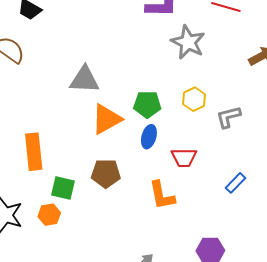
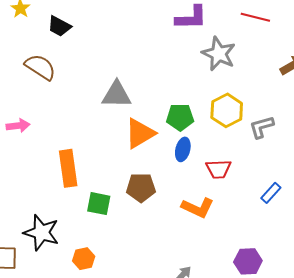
yellow hexagon: (194, 99) -> (227, 110), size x1.4
orange L-shape: (162, 195) -> (198, 208), turned -52
orange hexagon: (49, 215) -> (84, 259), moved

